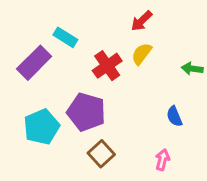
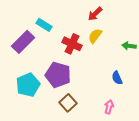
red cross: (107, 66) -> (72, 44), turned -30

